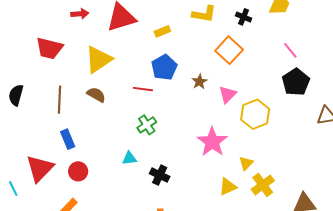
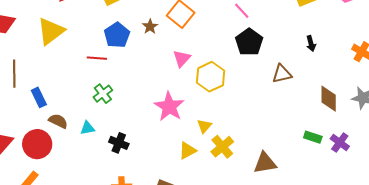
brown star: (199, 82) -> (150, 26), moved
brown semicircle: (96, 95) -> (58, 121), moved
blue rectangle: (68, 139) -> (39, 97), moved
red circle: (78, 171) -> (37, 144), size x1.5

